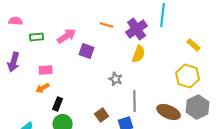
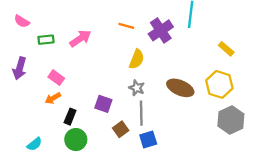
pink semicircle: (16, 21) -> (22, 21), turned -152
purple square: (87, 51) -> (103, 104), moved
yellow semicircle: (139, 54) -> (137, 59), moved
pink rectangle: (46, 70) -> (56, 78), turned 40
gray line: (135, 101) -> (141, 113), moved
brown ellipse: (169, 112) -> (180, 88), moved

